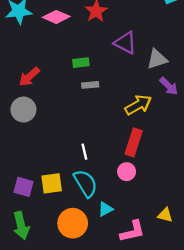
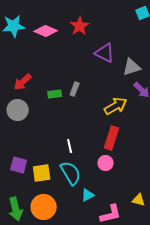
green rectangle: (81, 63) -> (55, 94), moved
gray rectangle: (90, 85) -> (75, 89), turned -64
purple square: (23, 187) -> (19, 165), moved
orange circle: (73, 223) -> (44, 207), moved

